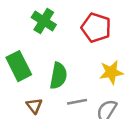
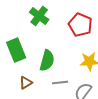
brown triangle: (34, 106) -> (26, 83), turned 32

